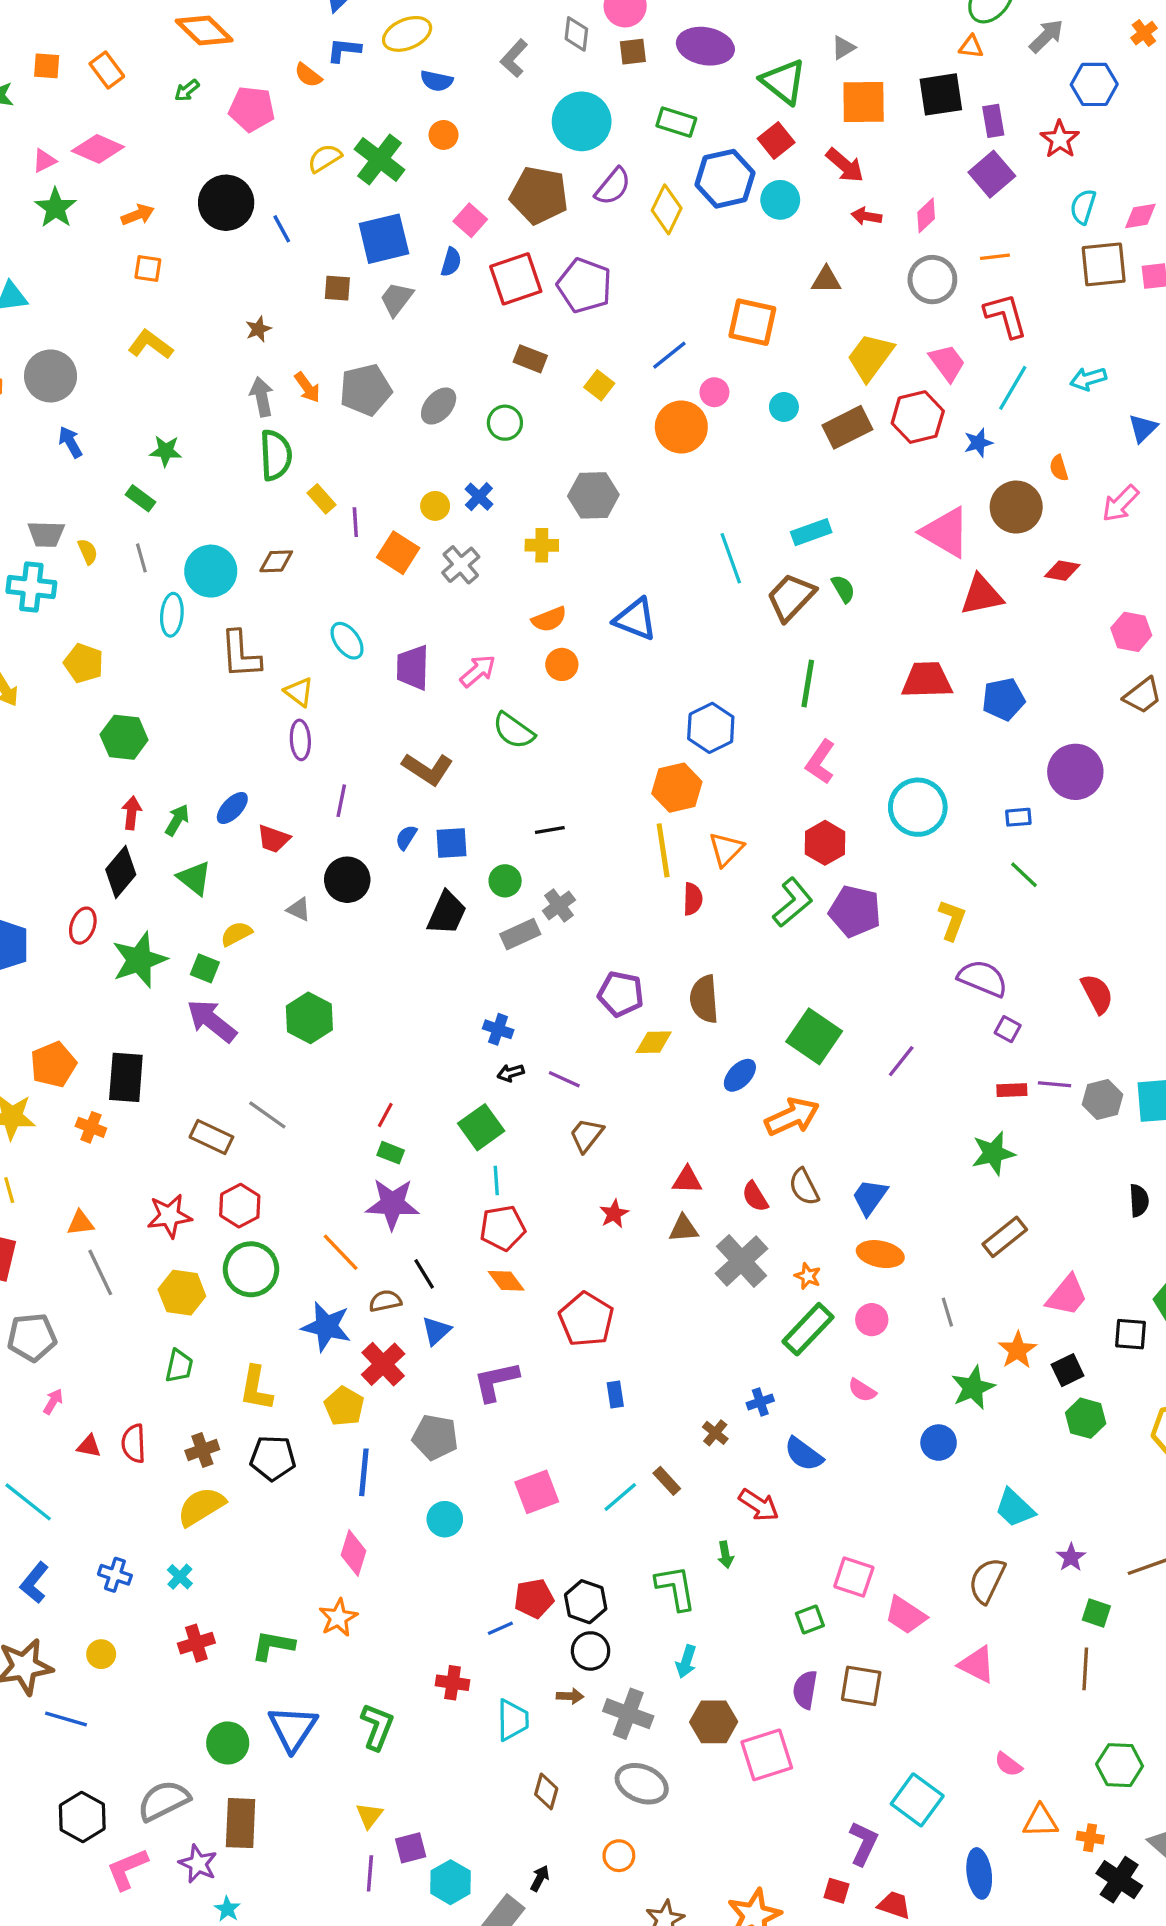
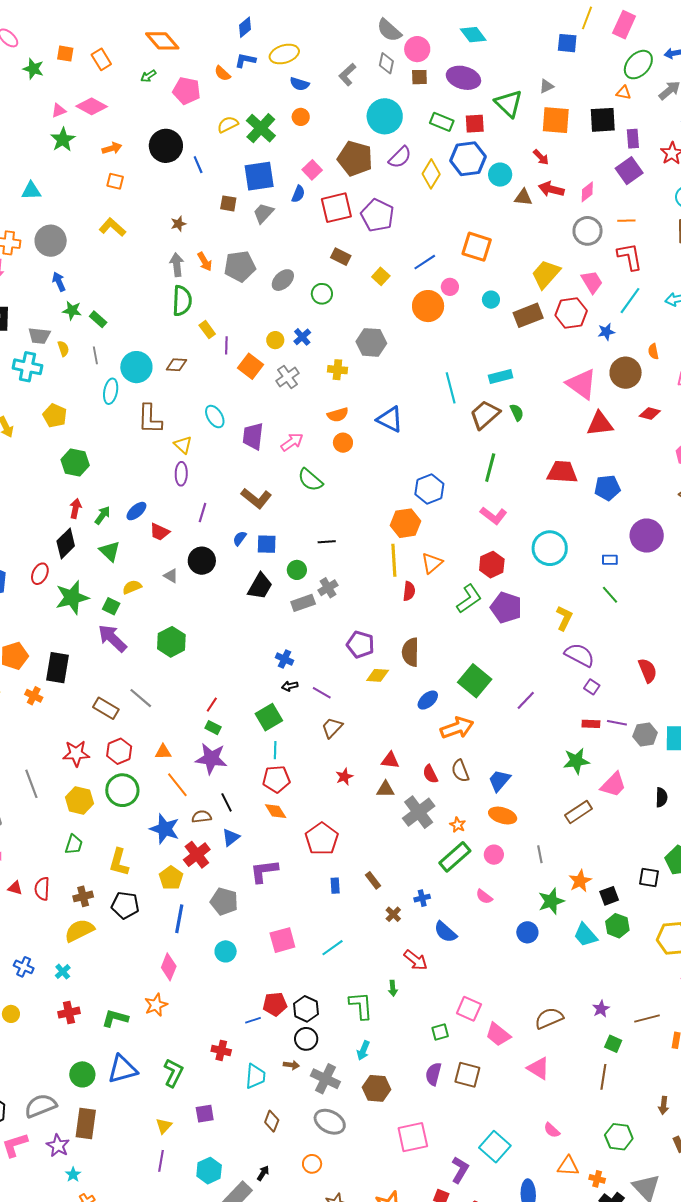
red square: (776, 141) -> (475, 124), moved, turned 30
red arrow: (845, 165) -> (541, 157), size x0.7
red arrow: (866, 216) -> (551, 189), size x1.4
brown triangle: (826, 280) -> (523, 197), moved
green star: (166, 451) -> (72, 311), moved
pink L-shape: (820, 762) -> (493, 516), turned -92
orange triangle: (80, 1223) -> (163, 752), moved
pink trapezoid: (1067, 1296) -> (613, 785), moved
brown rectangle: (667, 1481) -> (373, 880), moved
cyan trapezoid: (1015, 1508) -> (585, 935), moved
brown semicircle: (987, 1581) -> (549, 1018), turned 36
blue triangle: (293, 1728) -> (122, 1069), turned 36
pink square: (767, 1755) -> (413, 1137), moved
purple square: (411, 1848) -> (205, 1114), moved

